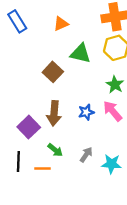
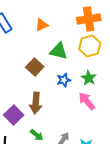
blue star: (86, 112) -> (64, 80), moved

